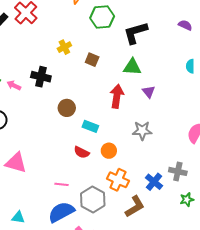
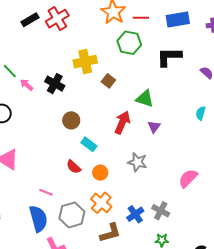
black L-shape: (135, 33) -> (169, 57), moved
yellow cross: (64, 47) -> (85, 62), size x1.6
blue semicircle: (61, 212) -> (38, 219), turned 88

